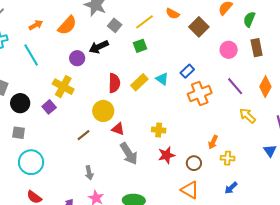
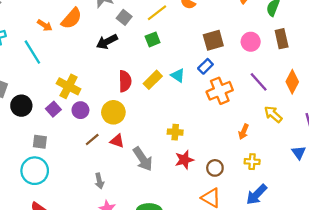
orange arrow: (36, 25) -> (45, 25), moved, turned 64
brown square: (199, 27) -> (213, 40), moved, turned 30
purple circle: (77, 58) -> (80, 110), moved
red triangle: (118, 129) -> (117, 141), moved
gray square: (19, 133) -> (40, 142), moved
orange arrow: (213, 142) -> (244, 132), moved
blue arrow: (231, 188) -> (257, 195), size x1.5

